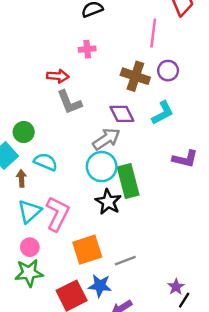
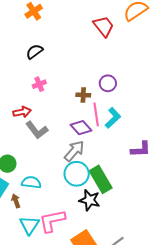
pink line: (153, 33) -> (96, 114), moved
brown cross: (135, 76) -> (83, 95), size x0.6
pink L-shape: (57, 214) -> (52, 221), turned -112

